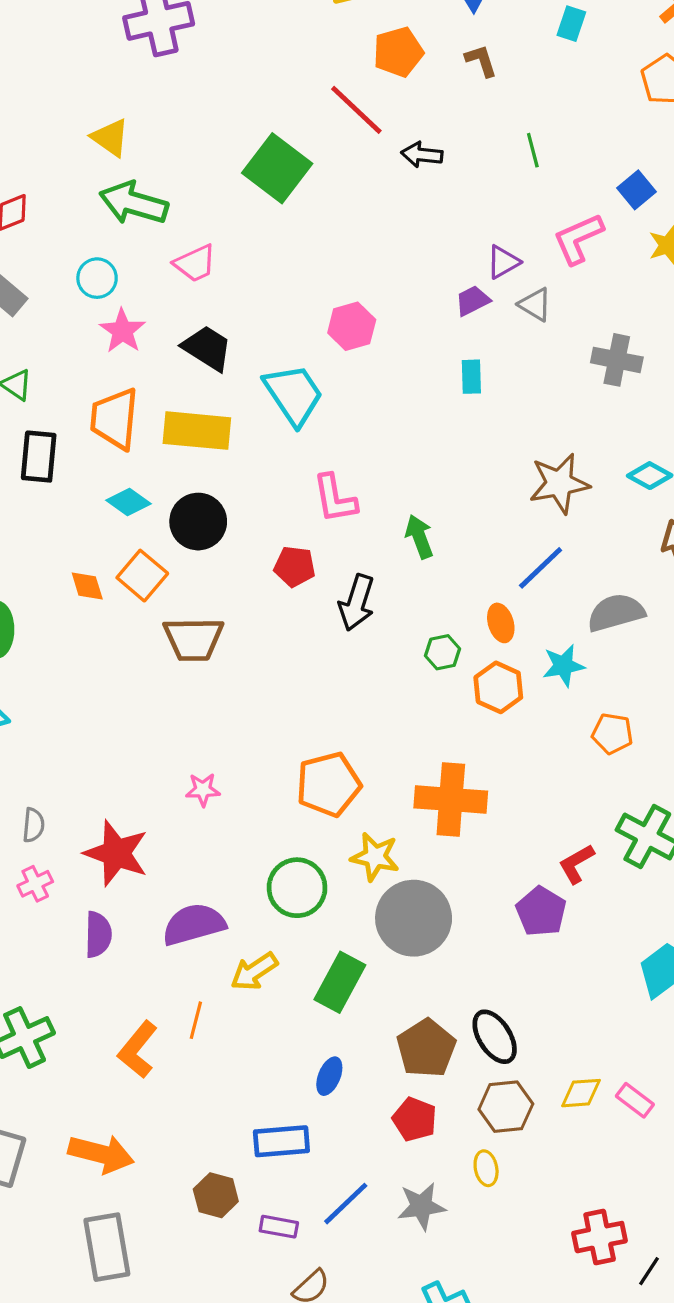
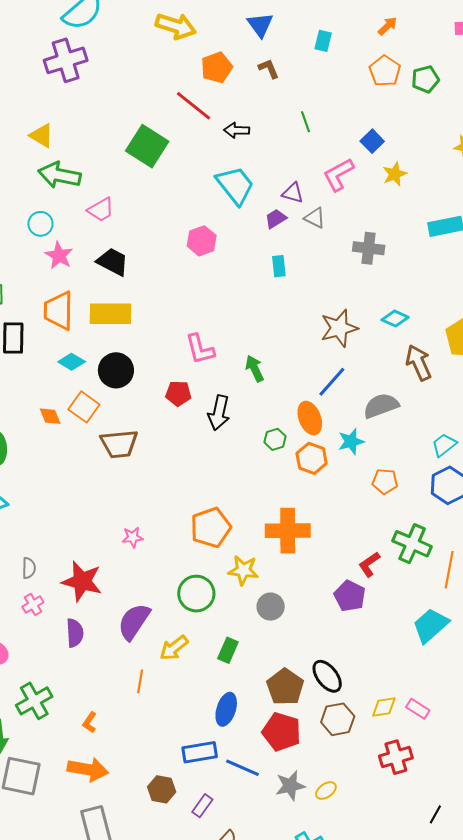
purple triangle: (503, 262) -> (293, 193), turned 50
cyan trapezoid: (294, 395) -> (235, 185), moved
orange ellipse: (501, 623) -> (310, 418), size x1.4
gray circle: (414, 918) -> (271, 607), size x0.6
purple semicircle: (194, 924) -> (134, 622), turned -36
green rectangle: (340, 982) -> (228, 650), size x0.7
orange L-shape: (138, 1050) -> (90, 722), moved, size x0.6
blue ellipse: (329, 1076) -> (226, 709), size x1.4
red pentagon: (415, 1119) -> (282, 732), size x1.4
yellow ellipse: (486, 1168) -> (326, 791), moved, turned 70
blue line: (346, 1204) -> (243, 768), moved, turned 72
purple rectangle: (279, 1227) -> (202, 806), turned -60
red cross: (600, 1237) -> (396, 757), moved

